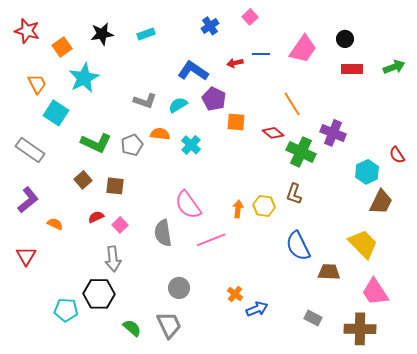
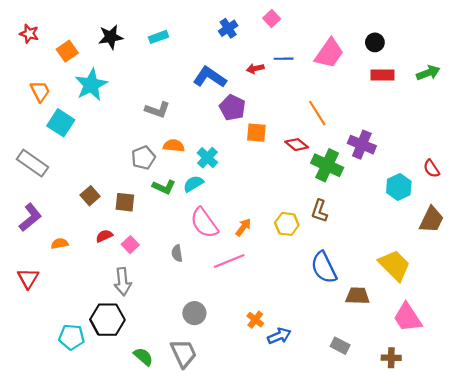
red star: (27, 31) -> (29, 34), size x0.7
cyan semicircle: (178, 105) -> (193, 184), moved
green L-shape: (96, 143) -> (164, 187), moved, size x0.7
brown trapezoid: (381, 202) -> (431, 220), moved
orange arrow: (238, 209) -> (243, 227), moved, turned 30
orange semicircle: (55, 224) -> (60, 244), turned -35
gray semicircle: (163, 233) -> (177, 253), size x0.6
brown cross: (360, 329) -> (391, 358), size x0.6

